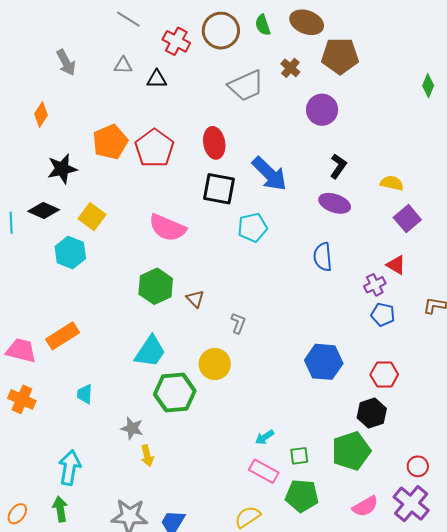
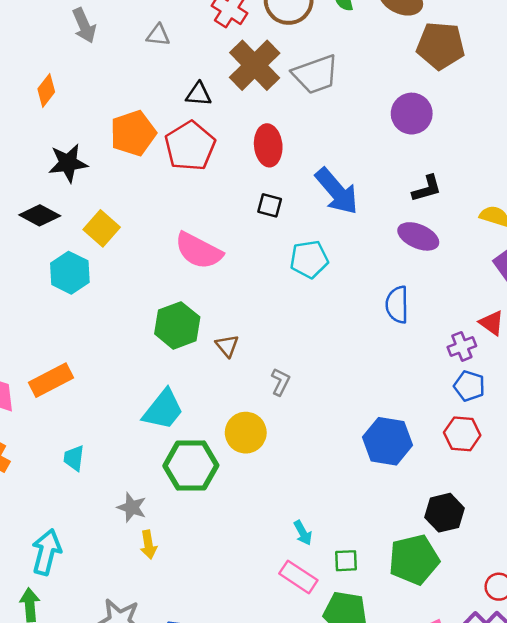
brown cross: (290, 68) -> (255, 65), moved, size x2.0
black triangle: (157, 79) -> (199, 94), moved
black L-shape: (338, 166) -> (427, 189), turned 35
black square: (219, 189) -> (270, 205), size x0.6
red hexagon: (384, 375) -> (462, 434), moved
cyan arrow: (265, 437) -> (303, 533), turned -90

